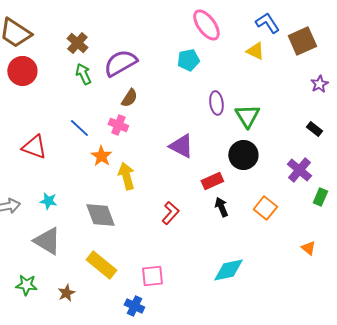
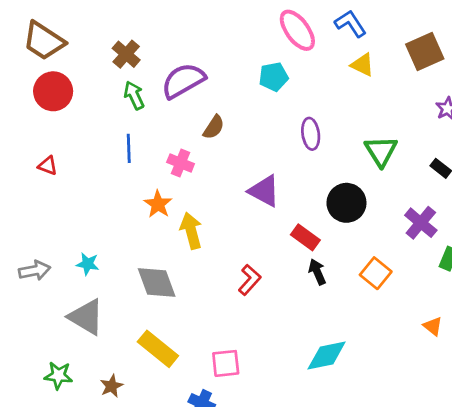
blue L-shape: (267, 23) -> (350, 24), moved
brown semicircle: (129, 98) -> (214, 127), moved
green triangle: (247, 116) -> (381, 151), moved
blue line: (79, 128) -> (129, 148), moved, turned 45
red triangle: (34, 147) -> (48, 166), moved, size x0.6
red rectangle: (212, 181) -> (305, 237), turned 60

